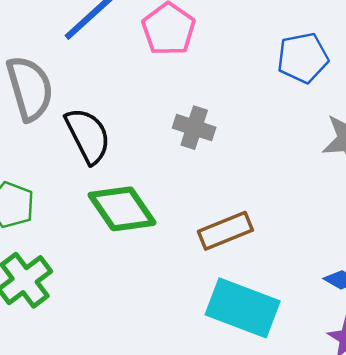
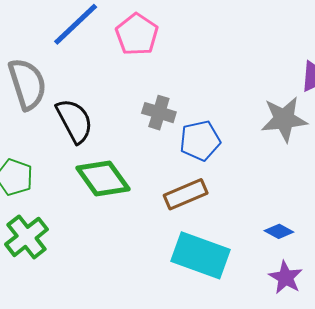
blue pentagon: (303, 58) -> (200, 141), moved

